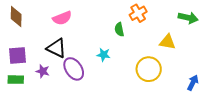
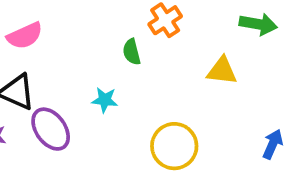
yellow circle: (149, 69) -> (174, 146), moved

